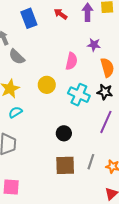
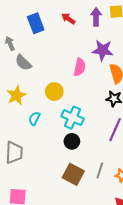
purple star: (94, 45) -> (103, 50), size x1.5
cyan cross: (79, 95) -> (72, 118), moved
cyan semicircle: (15, 112) -> (34, 118), moved, turned -32
brown square: (65, 165) -> (73, 174), turned 30

